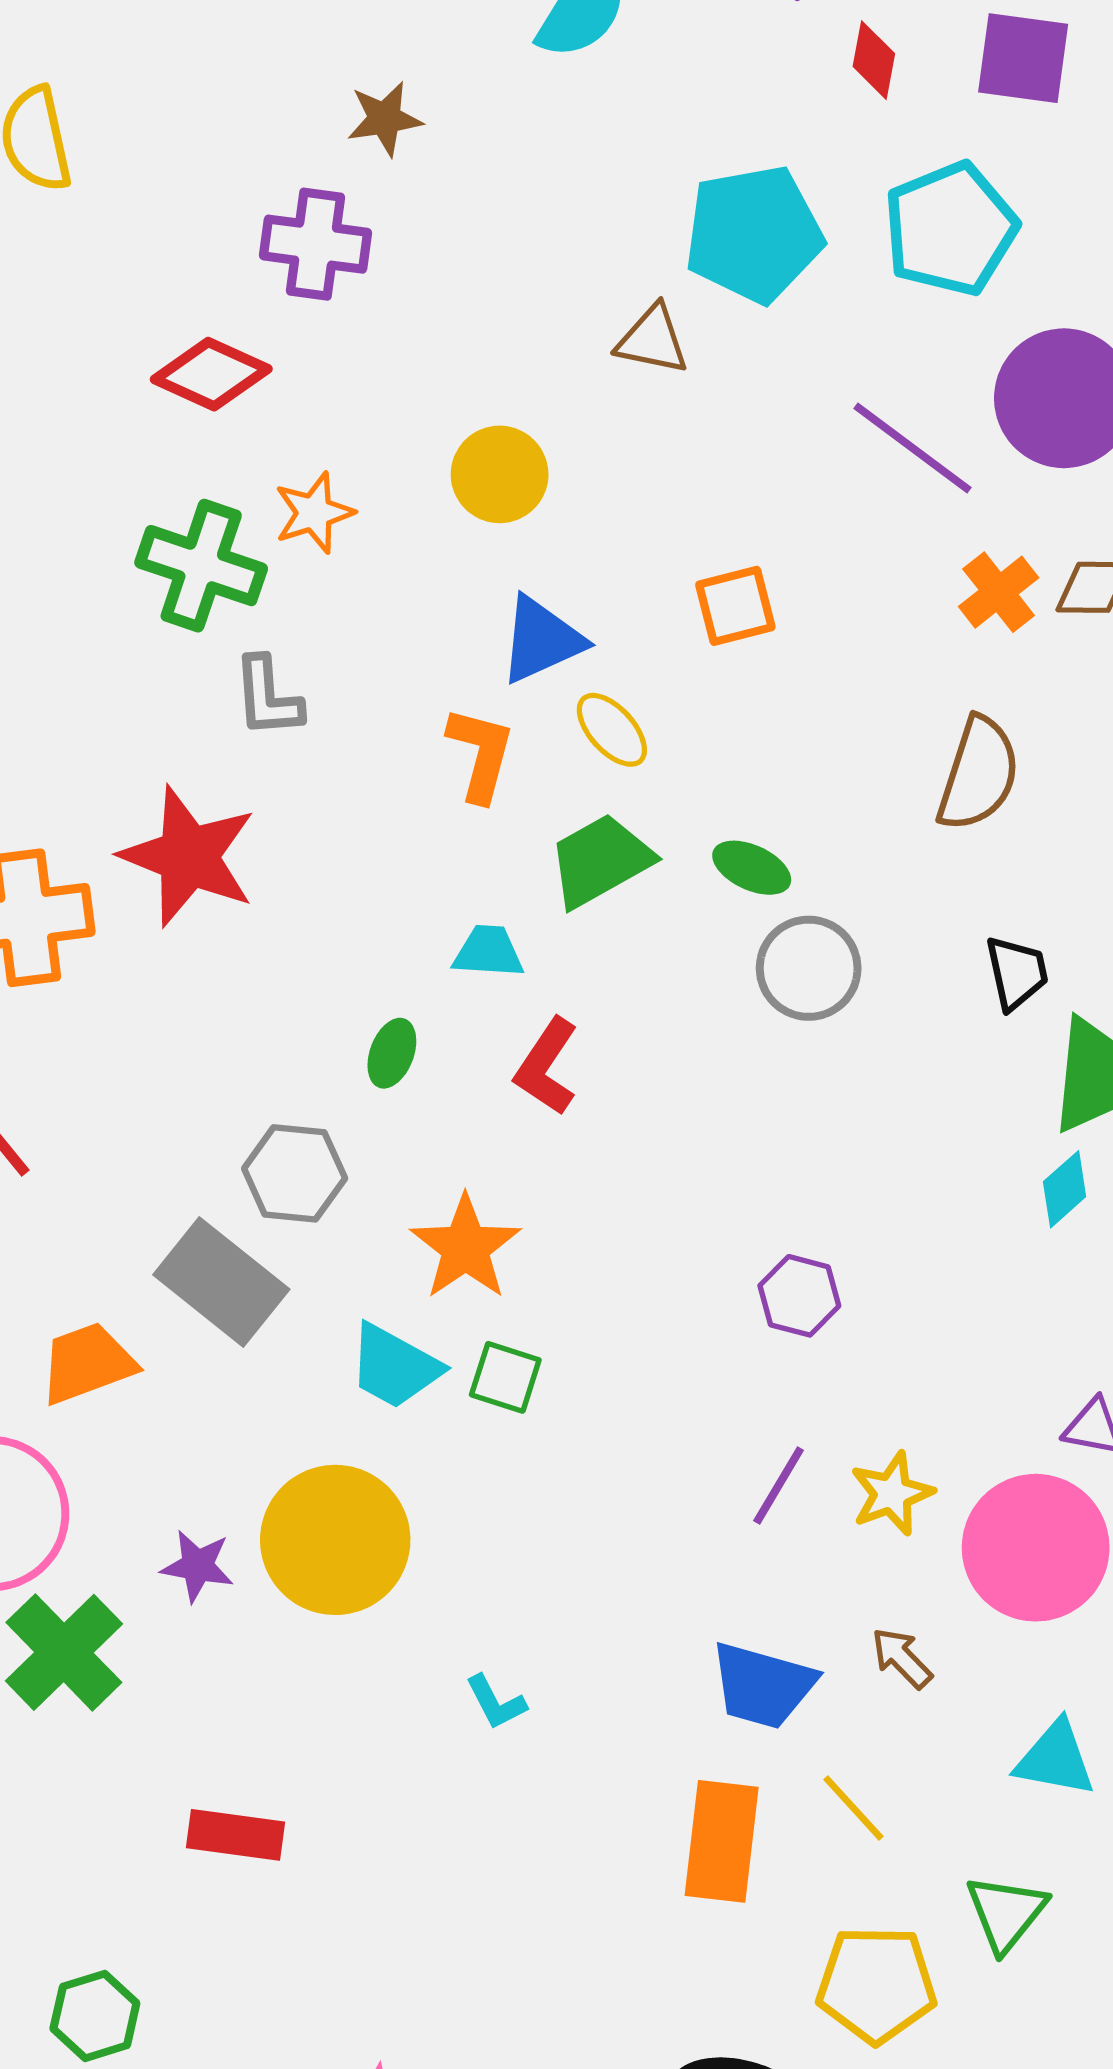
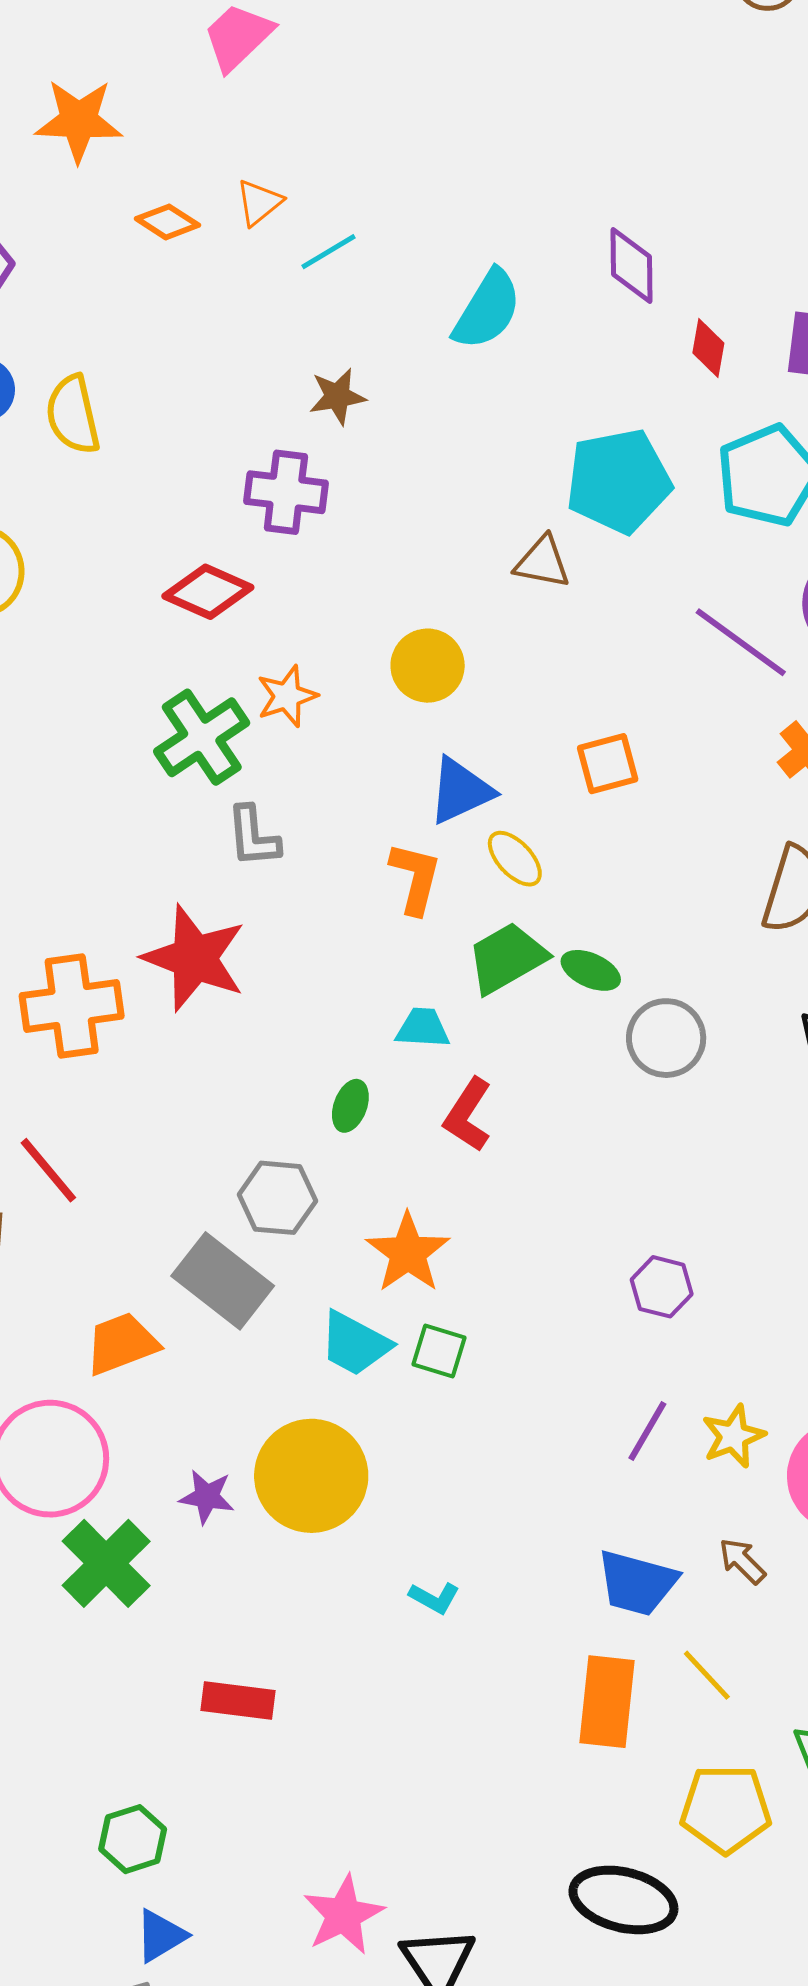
green cross: (201, 566) -> (202, 737), turned 38
green ellipse: (752, 868) -> (591, 970), moved
cyan L-shape: (496, 1702) -> (434, 1598), turned -33

